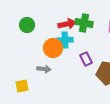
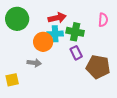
green cross: (84, 23) -> (75, 32), moved
green circle: (27, 25) -> (17, 19), size x1.5

